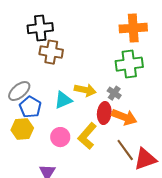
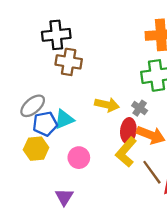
cyan triangle: (63, 100) -> (64, 119), moved
blue pentagon: (30, 107) -> (45, 124), turned 30
yellow L-shape: (87, 136) -> (126, 152), moved

